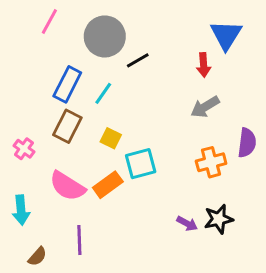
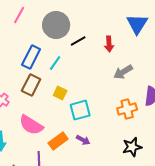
red arrow: (204, 65) -> (109, 44), moved
orange rectangle: (108, 185) -> (58, 141), moved
purple arrow: (187, 224) -> (83, 140), moved

